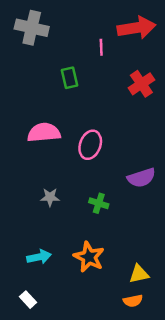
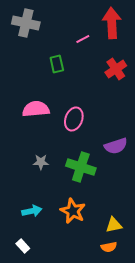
red arrow: (137, 28) -> (112, 23), turned -84
pink line: (101, 47) -> (83, 39), turned 64
green cross: (99, 203) -> (81, 167), size x1.8

